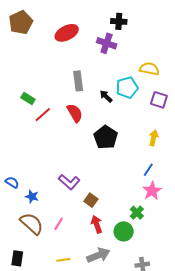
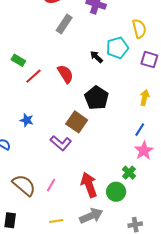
yellow semicircle: (149, 69) -> (139, 29), turned 66
gray rectangle: (78, 81) -> (64, 24), moved, turned 42
blue star: (32, 197) -> (27, 120), moved
brown square: (91, 200) -> (77, 122), moved, size x1.5
red arrow: (97, 224) -> (89, 185), size x1.4

